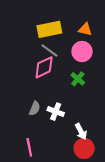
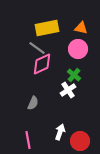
gray line: (49, 50) -> (37, 48), moved
white cross: (56, 112) -> (68, 90), moved, turned 35
white arrow: (81, 132) -> (60, 132), moved, turned -133

